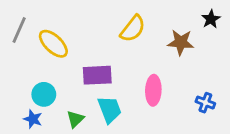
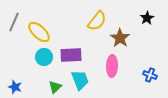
black star: (211, 19) -> (147, 18), moved
brown star: (181, 42) -> (120, 38), moved, turned 30
cyan circle: (44, 94) -> (44, 57), moved
blue star: (33, 119) -> (15, 87), moved

